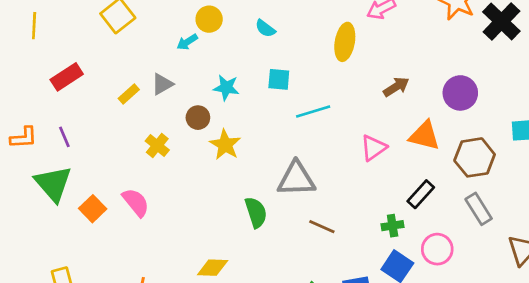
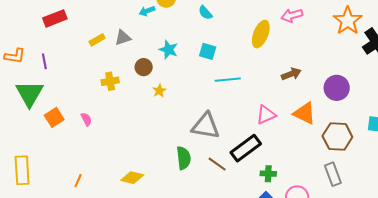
yellow star: (225, 145) -> (159, 91), size x0.6
yellow cross: (157, 146) -> (110, 81), turned 30
black rectangle: (421, 194) -> (246, 148), moved, size x1.4
pink semicircle: (136, 202) -> (86, 119), size x0.6
green semicircle: (256, 212) -> (184, 158), moved

